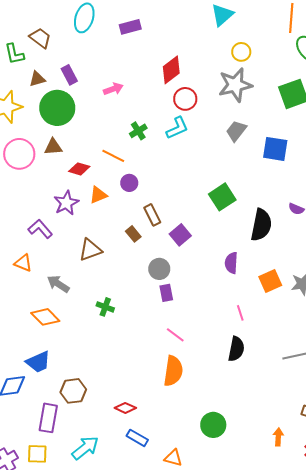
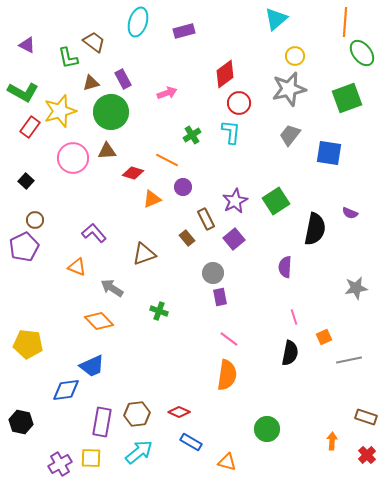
cyan L-shape: (177, 128) -> (231, 132), turned -60
purple star: (66, 203) -> (235, 201), moved
orange square: (270, 281) -> (324, 337), moved, size x0.7
brown hexagon: (73, 391) -> (137, 414), moved

